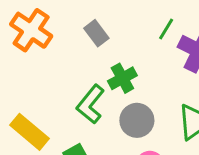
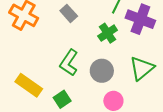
green cross: (122, 78) -> (108, 33), moved

